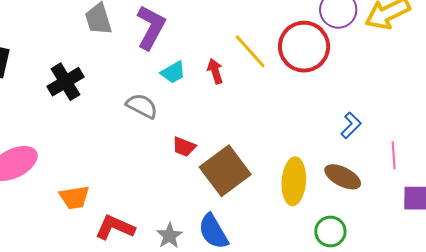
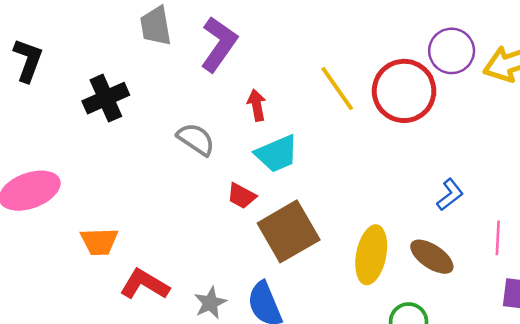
red arrow: (215, 71) -> (257, 105), moved
cyan trapezoid: (173, 72) -> (277, 154), moved, size x1.4

